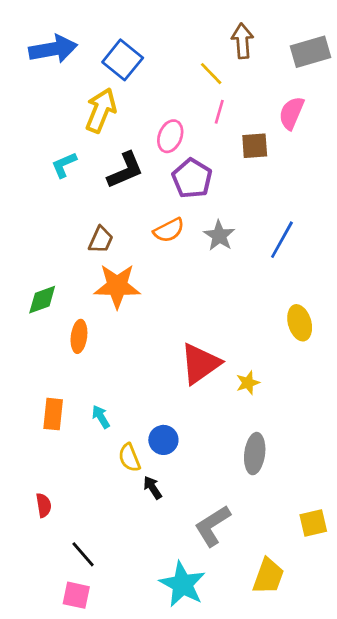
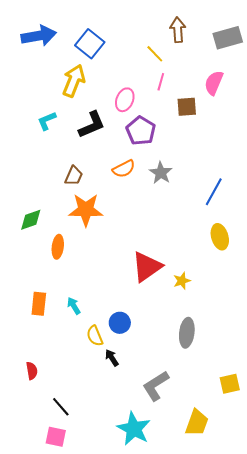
blue line: (282, 240) -> (214, 192), moved

